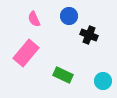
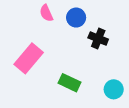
pink semicircle: (34, 19) -> (46, 13), moved

